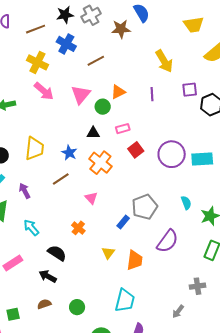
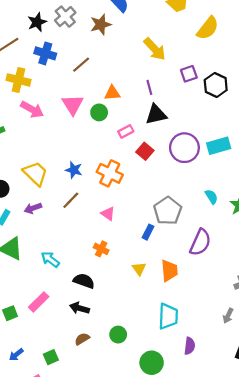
orange triangle: (118, 92) -> (112, 93), turned 35
black triangle: (93, 133) -> (156, 114), moved, size x1.5
yellow trapezoid: (34, 148) -> (35, 173), turned -40
purple arrow: (25, 191) -> (33, 208), moved, turned -70

